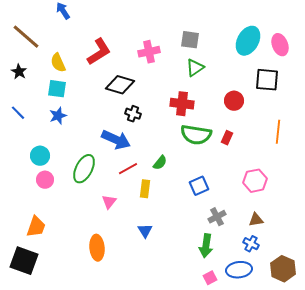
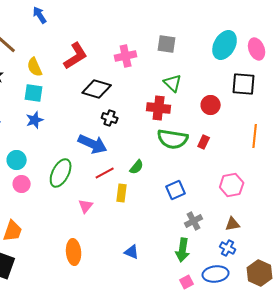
green triangle: (195, 68) -> (173, 83), moved, turned -42
blue triangle: (145, 231) -> (132, 252), moved, turned -35

